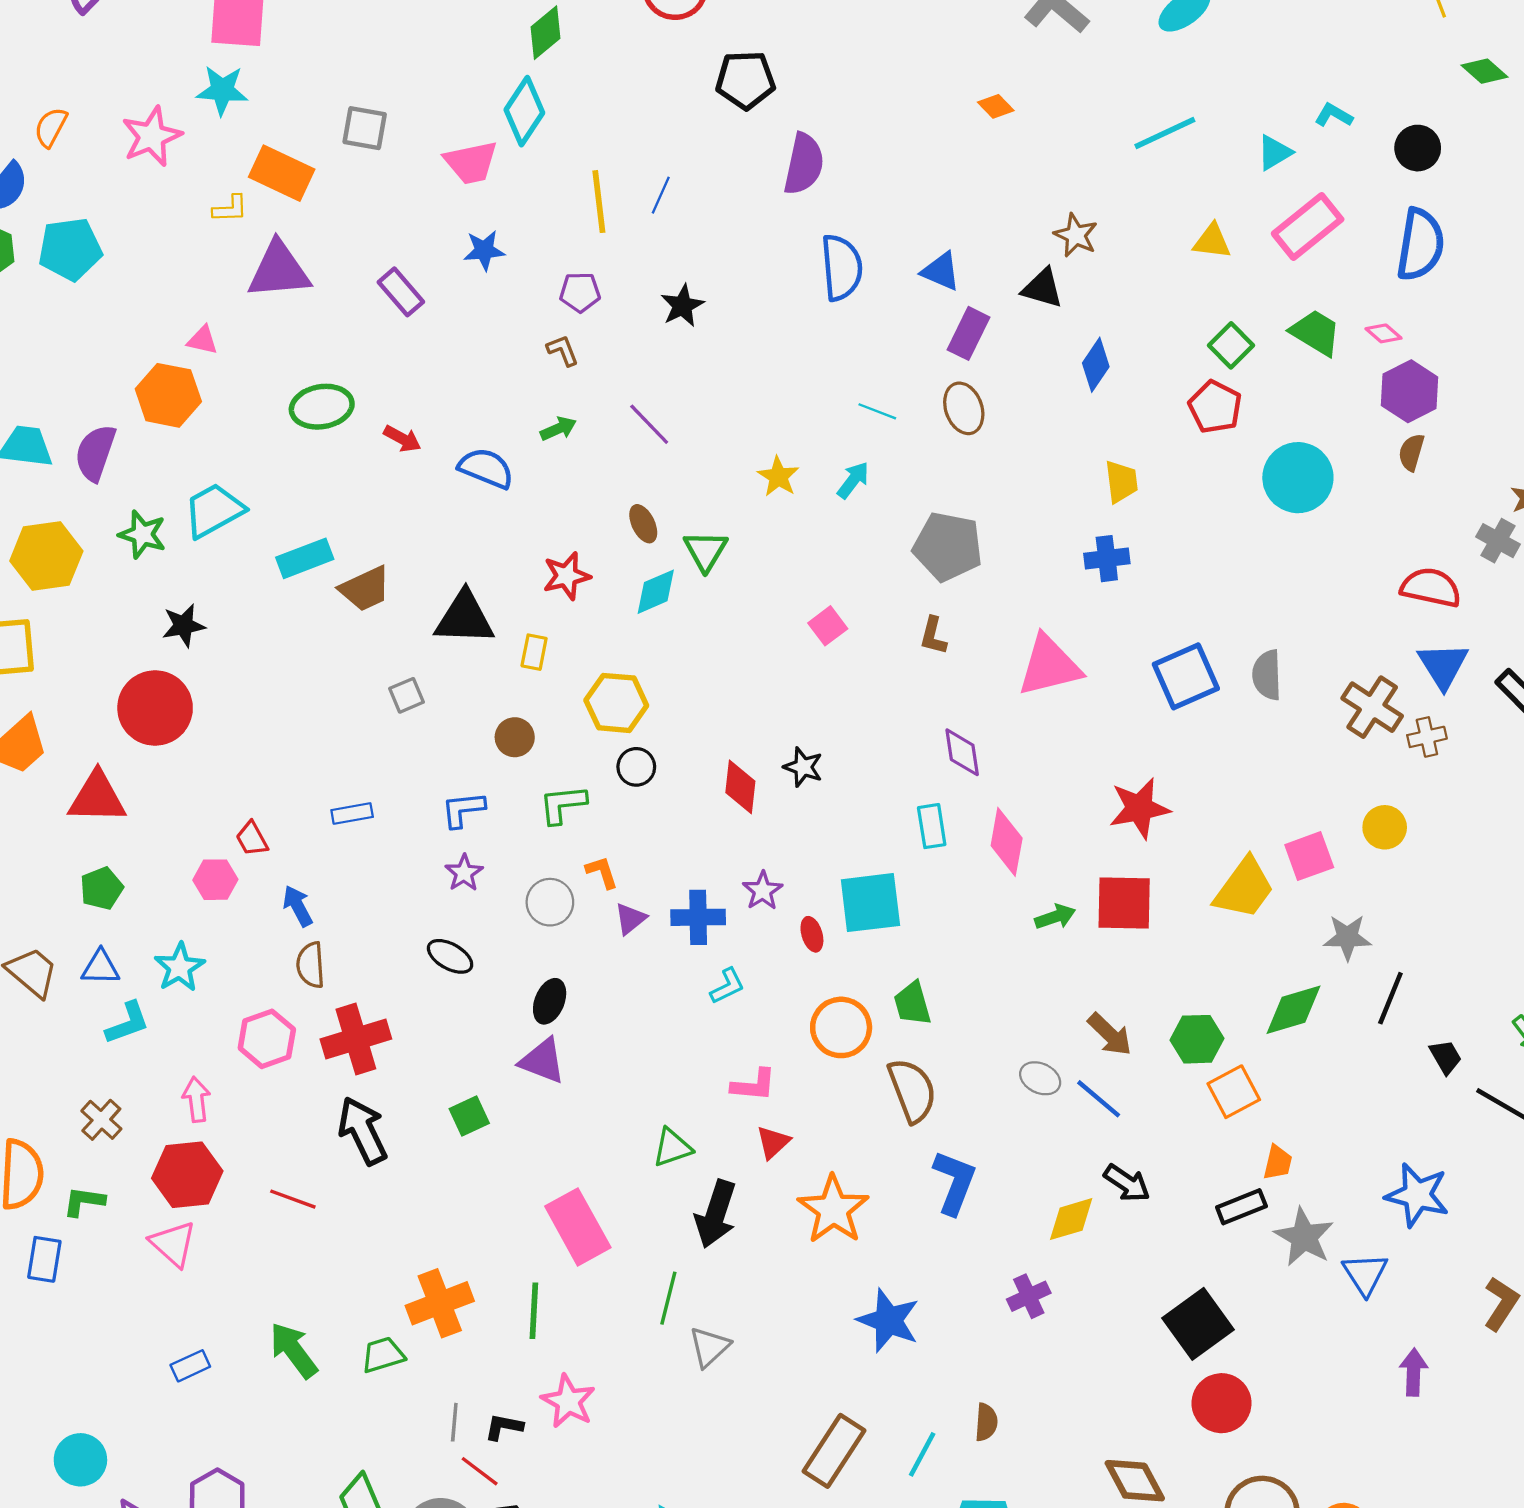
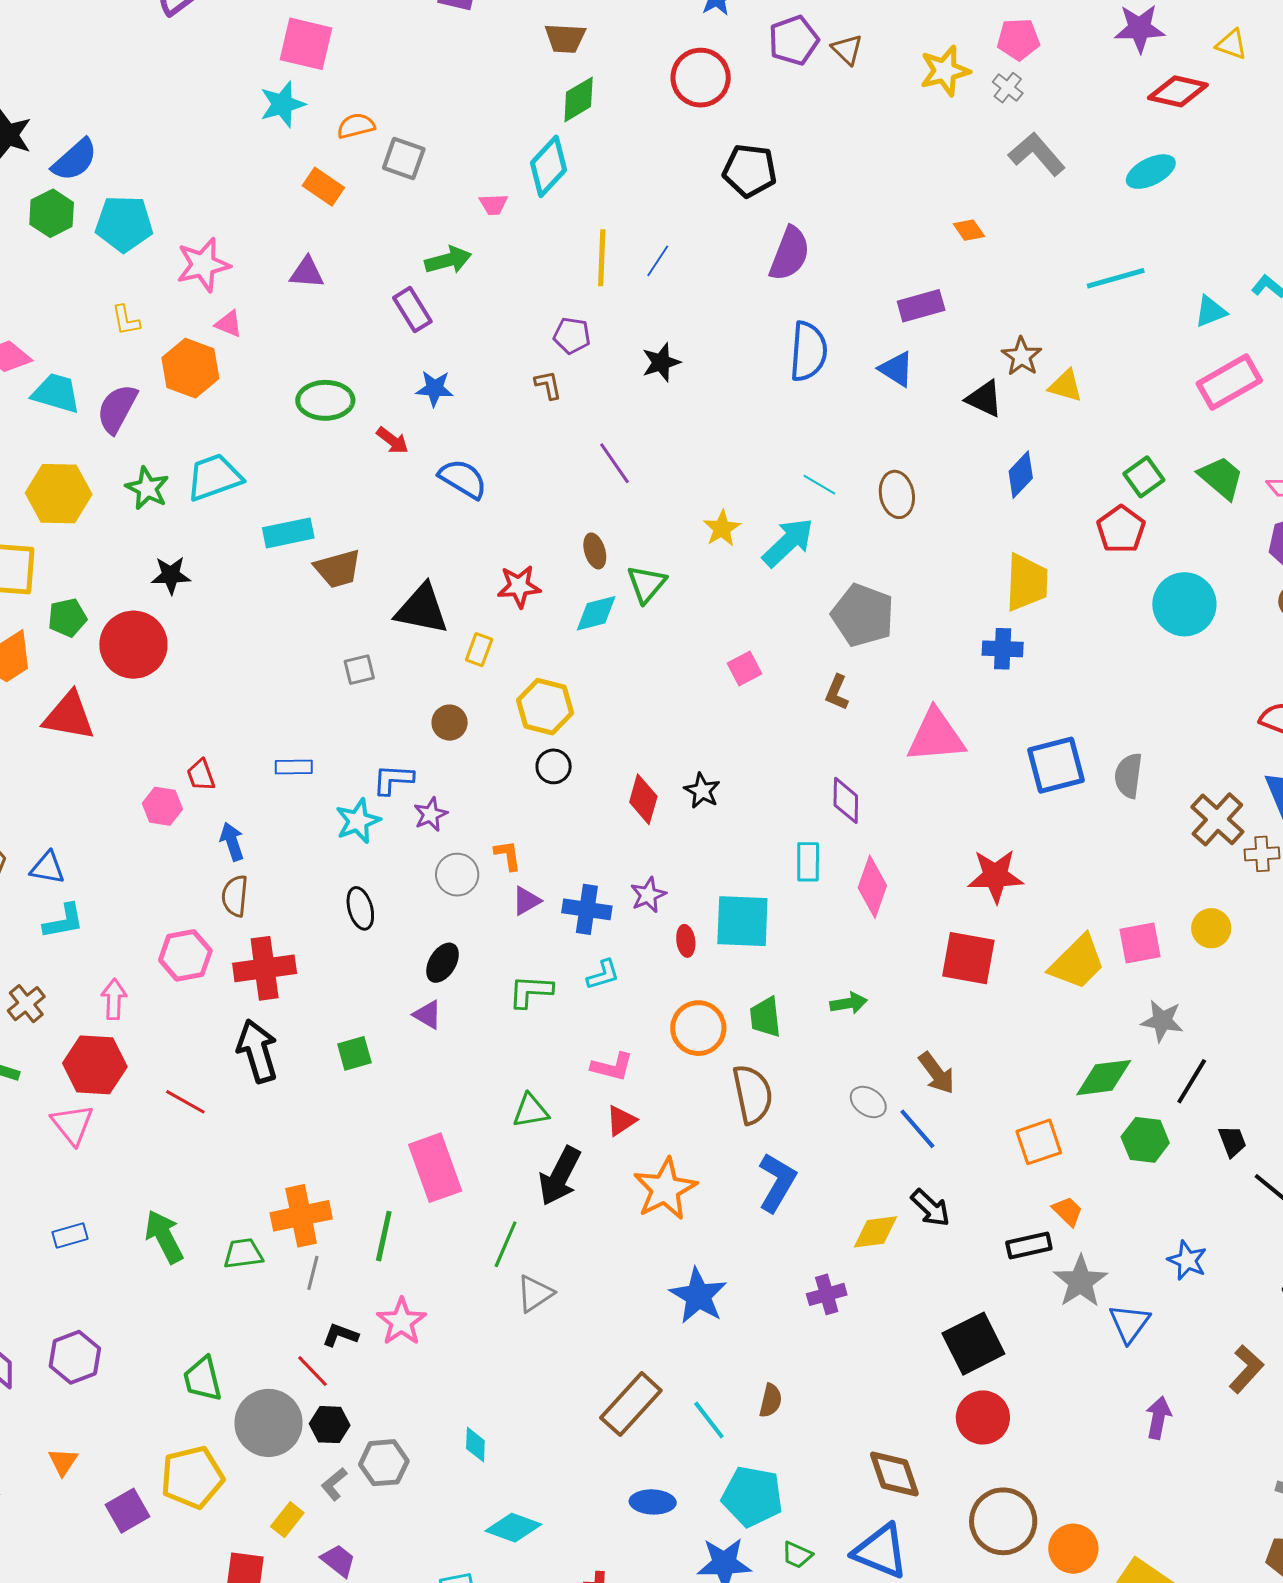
cyan star: (222, 90) -> (282, 104), turned -30
orange semicircle: (51, 127) -> (356, 126), moved, turned 39
pink star: (152, 136) -> (203, 265), moved
pink trapezoid: (471, 162) -> (493, 204), size x0.6
orange rectangle: (282, 173) -> (323, 187), size x0.7
yellow L-shape: (230, 209) -> (126, 320), moved, turned 72
yellow triangle: (1212, 241) -> (1066, 386), moved
blue star: (484, 250) -> (435, 388), moved
purple triangle: (279, 270) -> (307, 273), size x0.6
purple rectangle: (968, 333) -> (921, 306), moved, turned 39
green arrow: (558, 429) -> (448, 260), moved, size x1.4
cyan arrow: (853, 480) -> (788, 542), size x1.6
yellow trapezoid: (1121, 482) -> (1027, 582), size x1.5
green L-shape: (563, 804) -> (531, 991), moved
purple star: (464, 873) -> (431, 814), moved
green pentagon: (102, 888) -> (67, 618), moved
green arrow: (1055, 917) -> (849, 1003), moved
black ellipse: (450, 956) -> (360, 908), turned 36
cyan star: (180, 967) -> (358, 821), moved
green hexagon: (1197, 1039) -> (1145, 1140), moved
purple triangle: (542, 1061) -> (428, 1015), size x0.7
orange trapezoid: (1278, 1162) -> (1068, 1211), turned -68
blue star: (1417, 1195) -> (1187, 1260), size x0.7
gray line: (454, 1422) -> (313, 1273), moved
cyan line: (922, 1454) -> (709, 1420), turned -75

